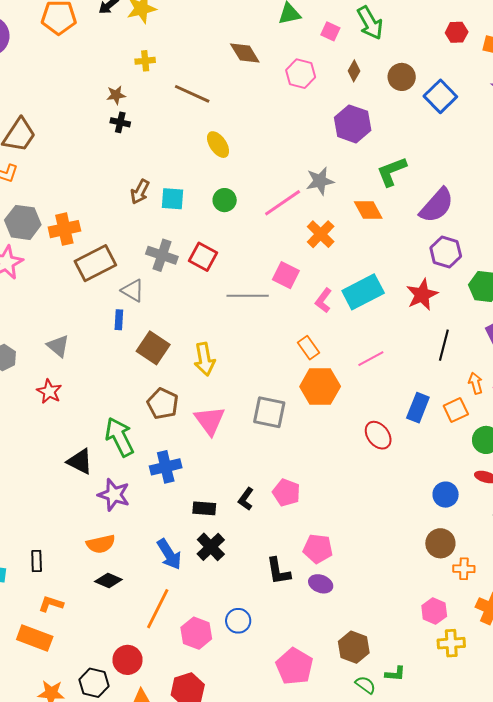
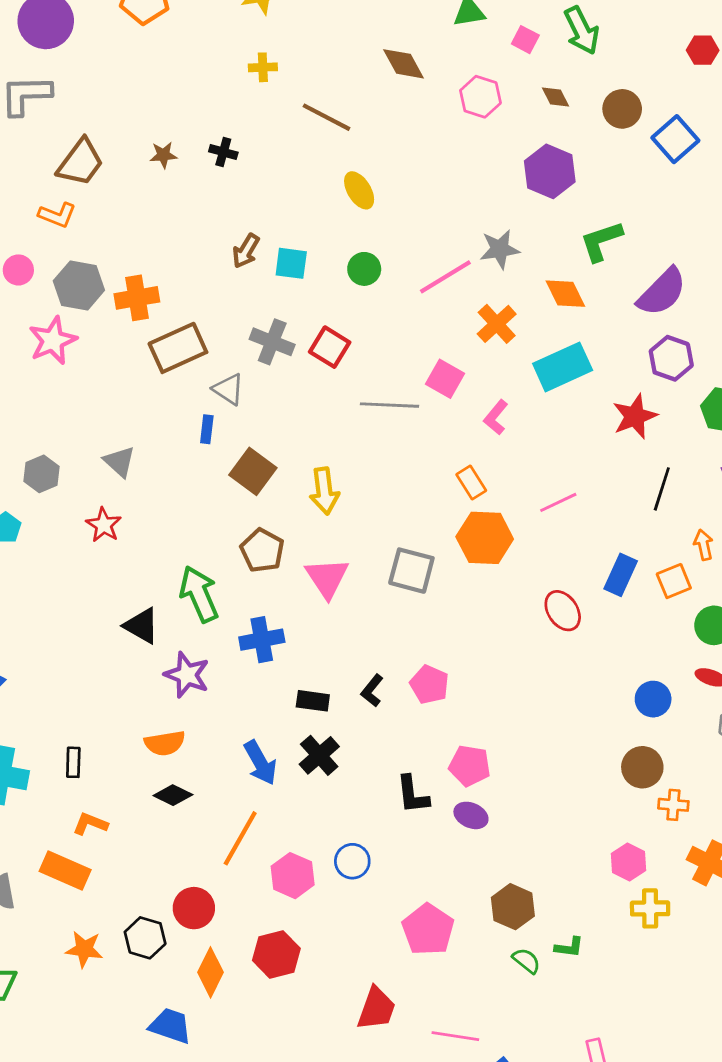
brown diamond: (354, 71) -> (556, 97), turned -60
brown star: (116, 95) -> (163, 155), moved
cyan rectangle: (363, 292) -> (563, 367), moved

